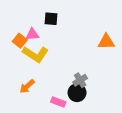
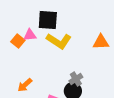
black square: (51, 19) -> (48, 20), size x1.5
yellow L-shape: (35, 54) -> (59, 41), moved

